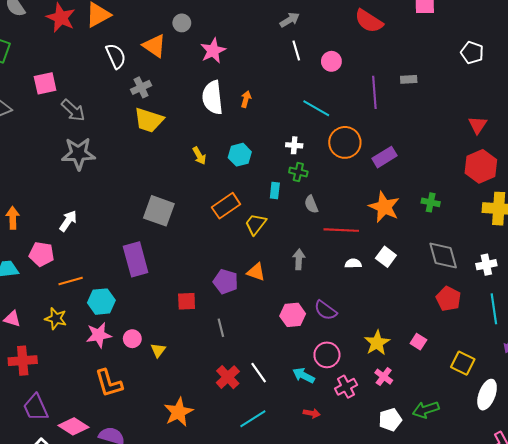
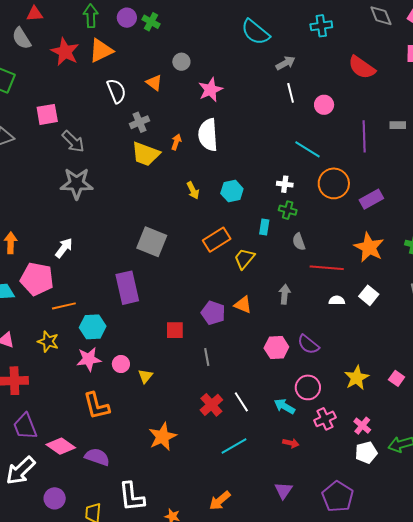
orange triangle: (154, 46) -> (154, 83), size x0.7
orange arrow: (246, 99) -> (176, 142), moved
pink pentagon: (42, 254) -> (37, 279), size x1.4
pink cross: (384, 377) -> (362, 426), moved

